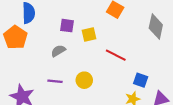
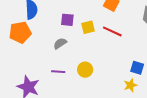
orange pentagon: (15, 37) -> (20, 32), turned 30
red line: (116, 55) -> (112, 31), moved

